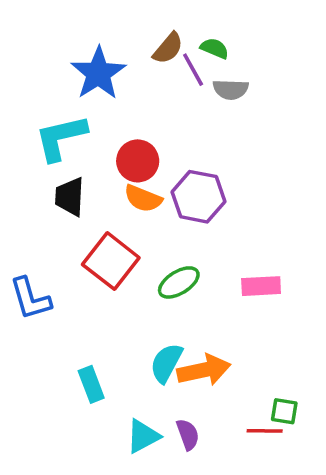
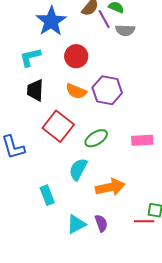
cyan L-shape: (61, 138) -> (30, 57), size x0.7
red circle: (138, 161) -> (76, 56), moved
cyan semicircle: (166, 363) -> (78, 169), moved

